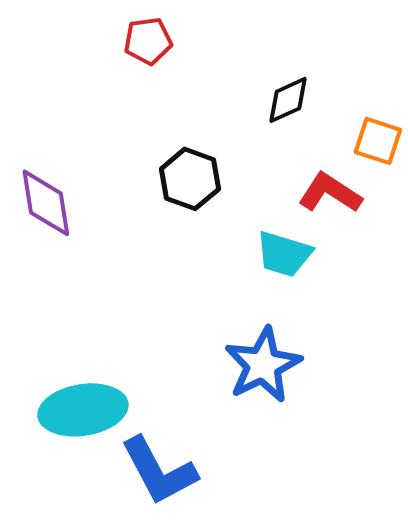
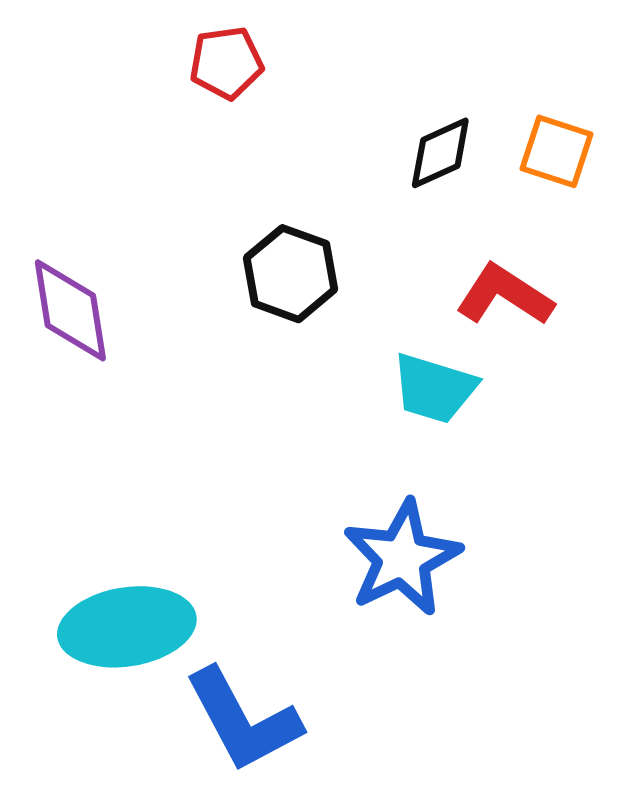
orange square: (378, 141) -> (557, 151), moved

